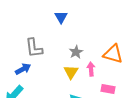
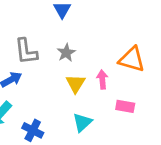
gray star: (76, 52) -> (66, 53), moved

